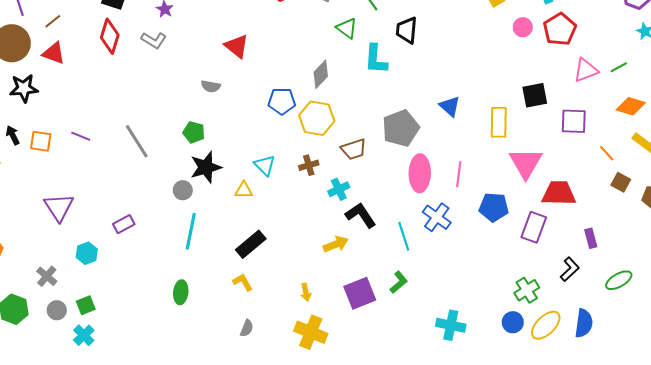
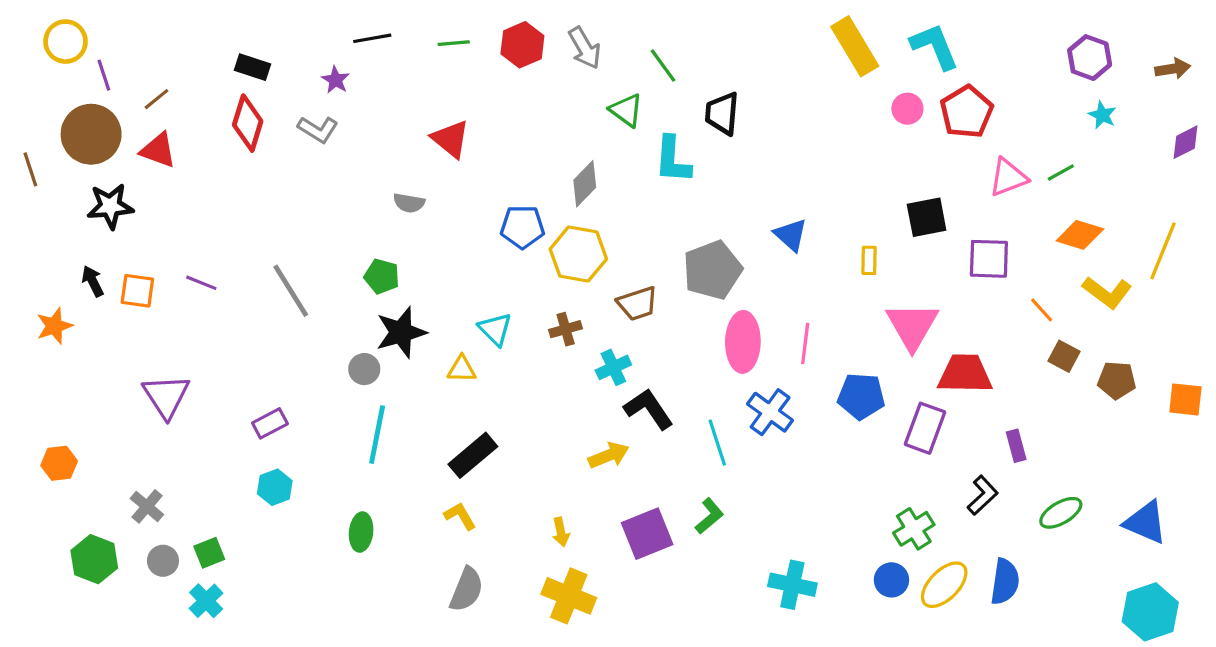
yellow rectangle: (499, 122) -> (869, 260), size x0.6
cyan hexagon: (87, 253) -> (275, 487), moved
gray semicircle: (247, 328) -> (467, 590), size x1.6

